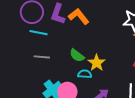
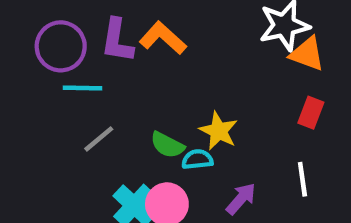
green semicircle: (77, 55) -> (167, 145), moved
gray line: (42, 57) -> (99, 139), turned -35

